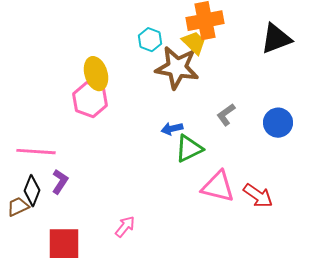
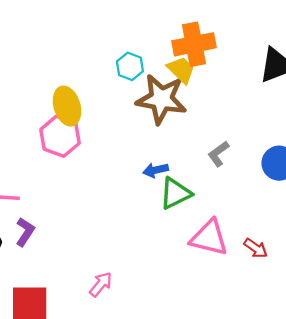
red arrow: (258, 196) -> (256, 248), size x0.7

